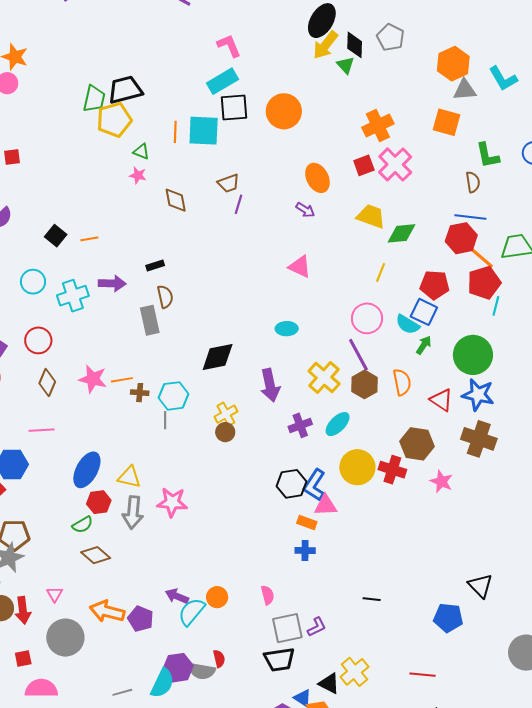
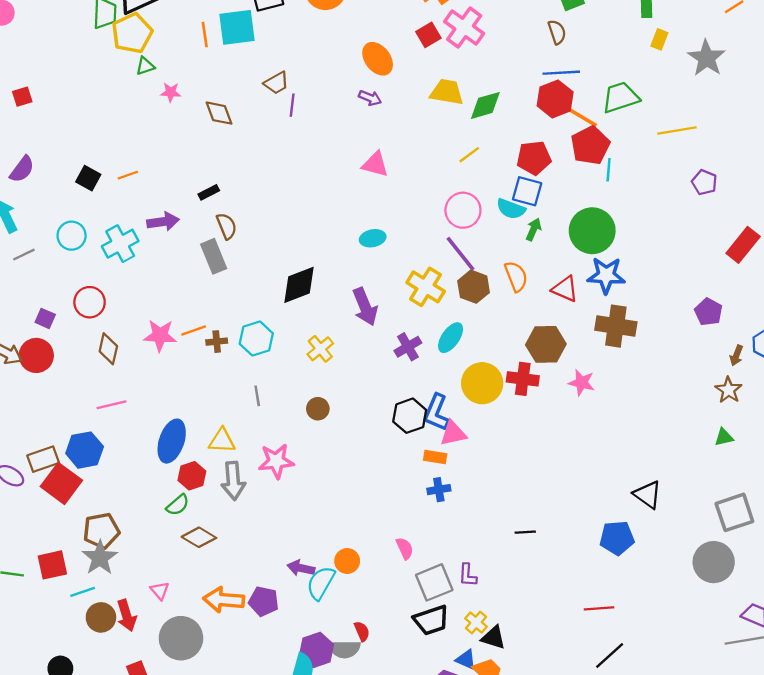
green triangle: (141, 152) -> (145, 66), moved, turned -30
yellow line: (381, 273) -> (469, 155), turned 42
gray line: (165, 420) -> (257, 396), moved
brown circle: (225, 432) -> (318, 409), moved
purple L-shape: (317, 627) -> (468, 575), turned 130
yellow cross: (354, 672) -> (476, 623), moved, size x0.7

